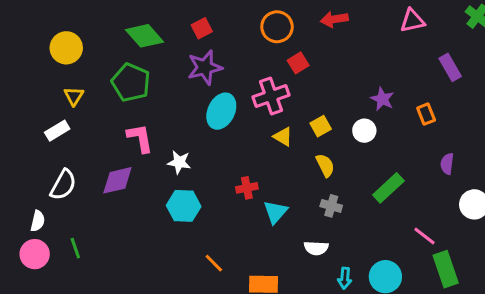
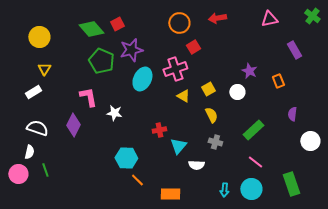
red square: (202, 28) -> (117, 24), moved
green pentagon: (131, 82) -> (101, 61), moved
purple diamond: (117, 180) -> (73, 125), turned -50
white semicircle: (63, 185) -> (37, 128), turned -100
cyan hexagon: (184, 206) -> (126, 158), moved
white semicircle: (38, 221) -> (29, 152), moved
pink line: (425, 236) -> (255, 162), moved
white semicircle: (316, 248) -> (196, 165), moved

